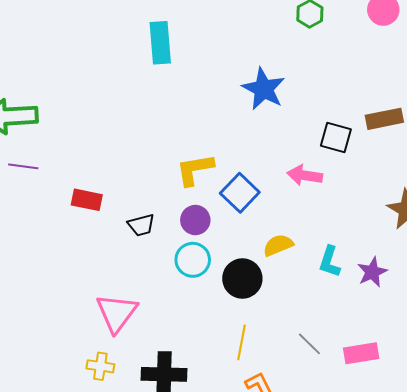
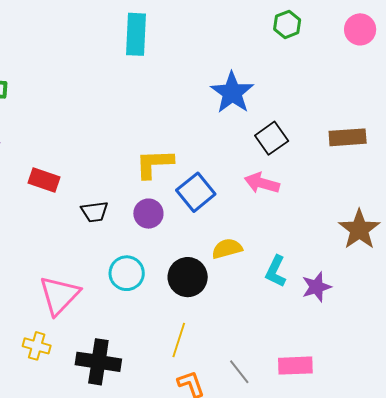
black square: (336, 137) -> (272, 138), moved, turned 32
cyan circle: (193, 260) -> (127, 273), moved
gray line: (309, 344) -> (239, 372), moved

